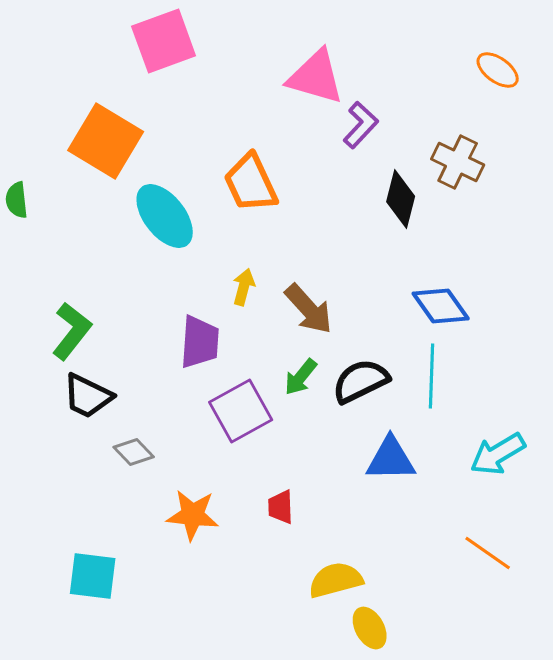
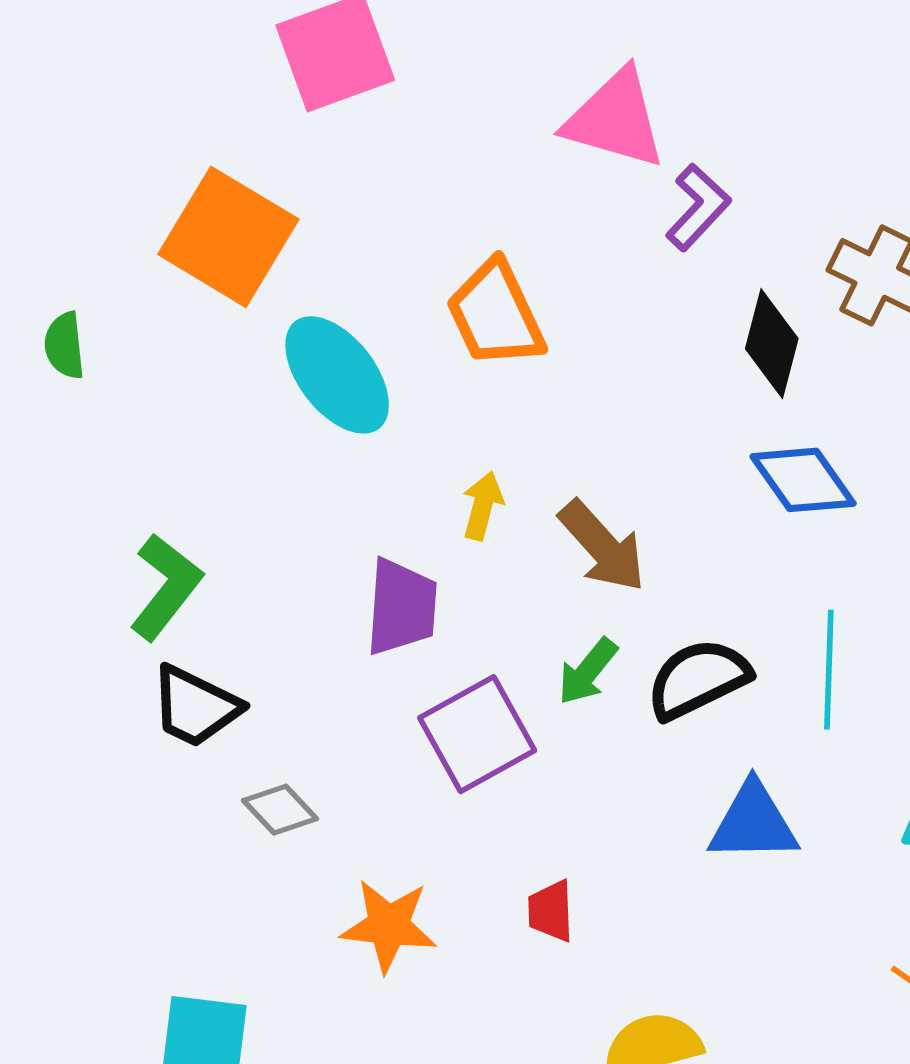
blue diamond: (441, 306) -> (803, 480), moved

